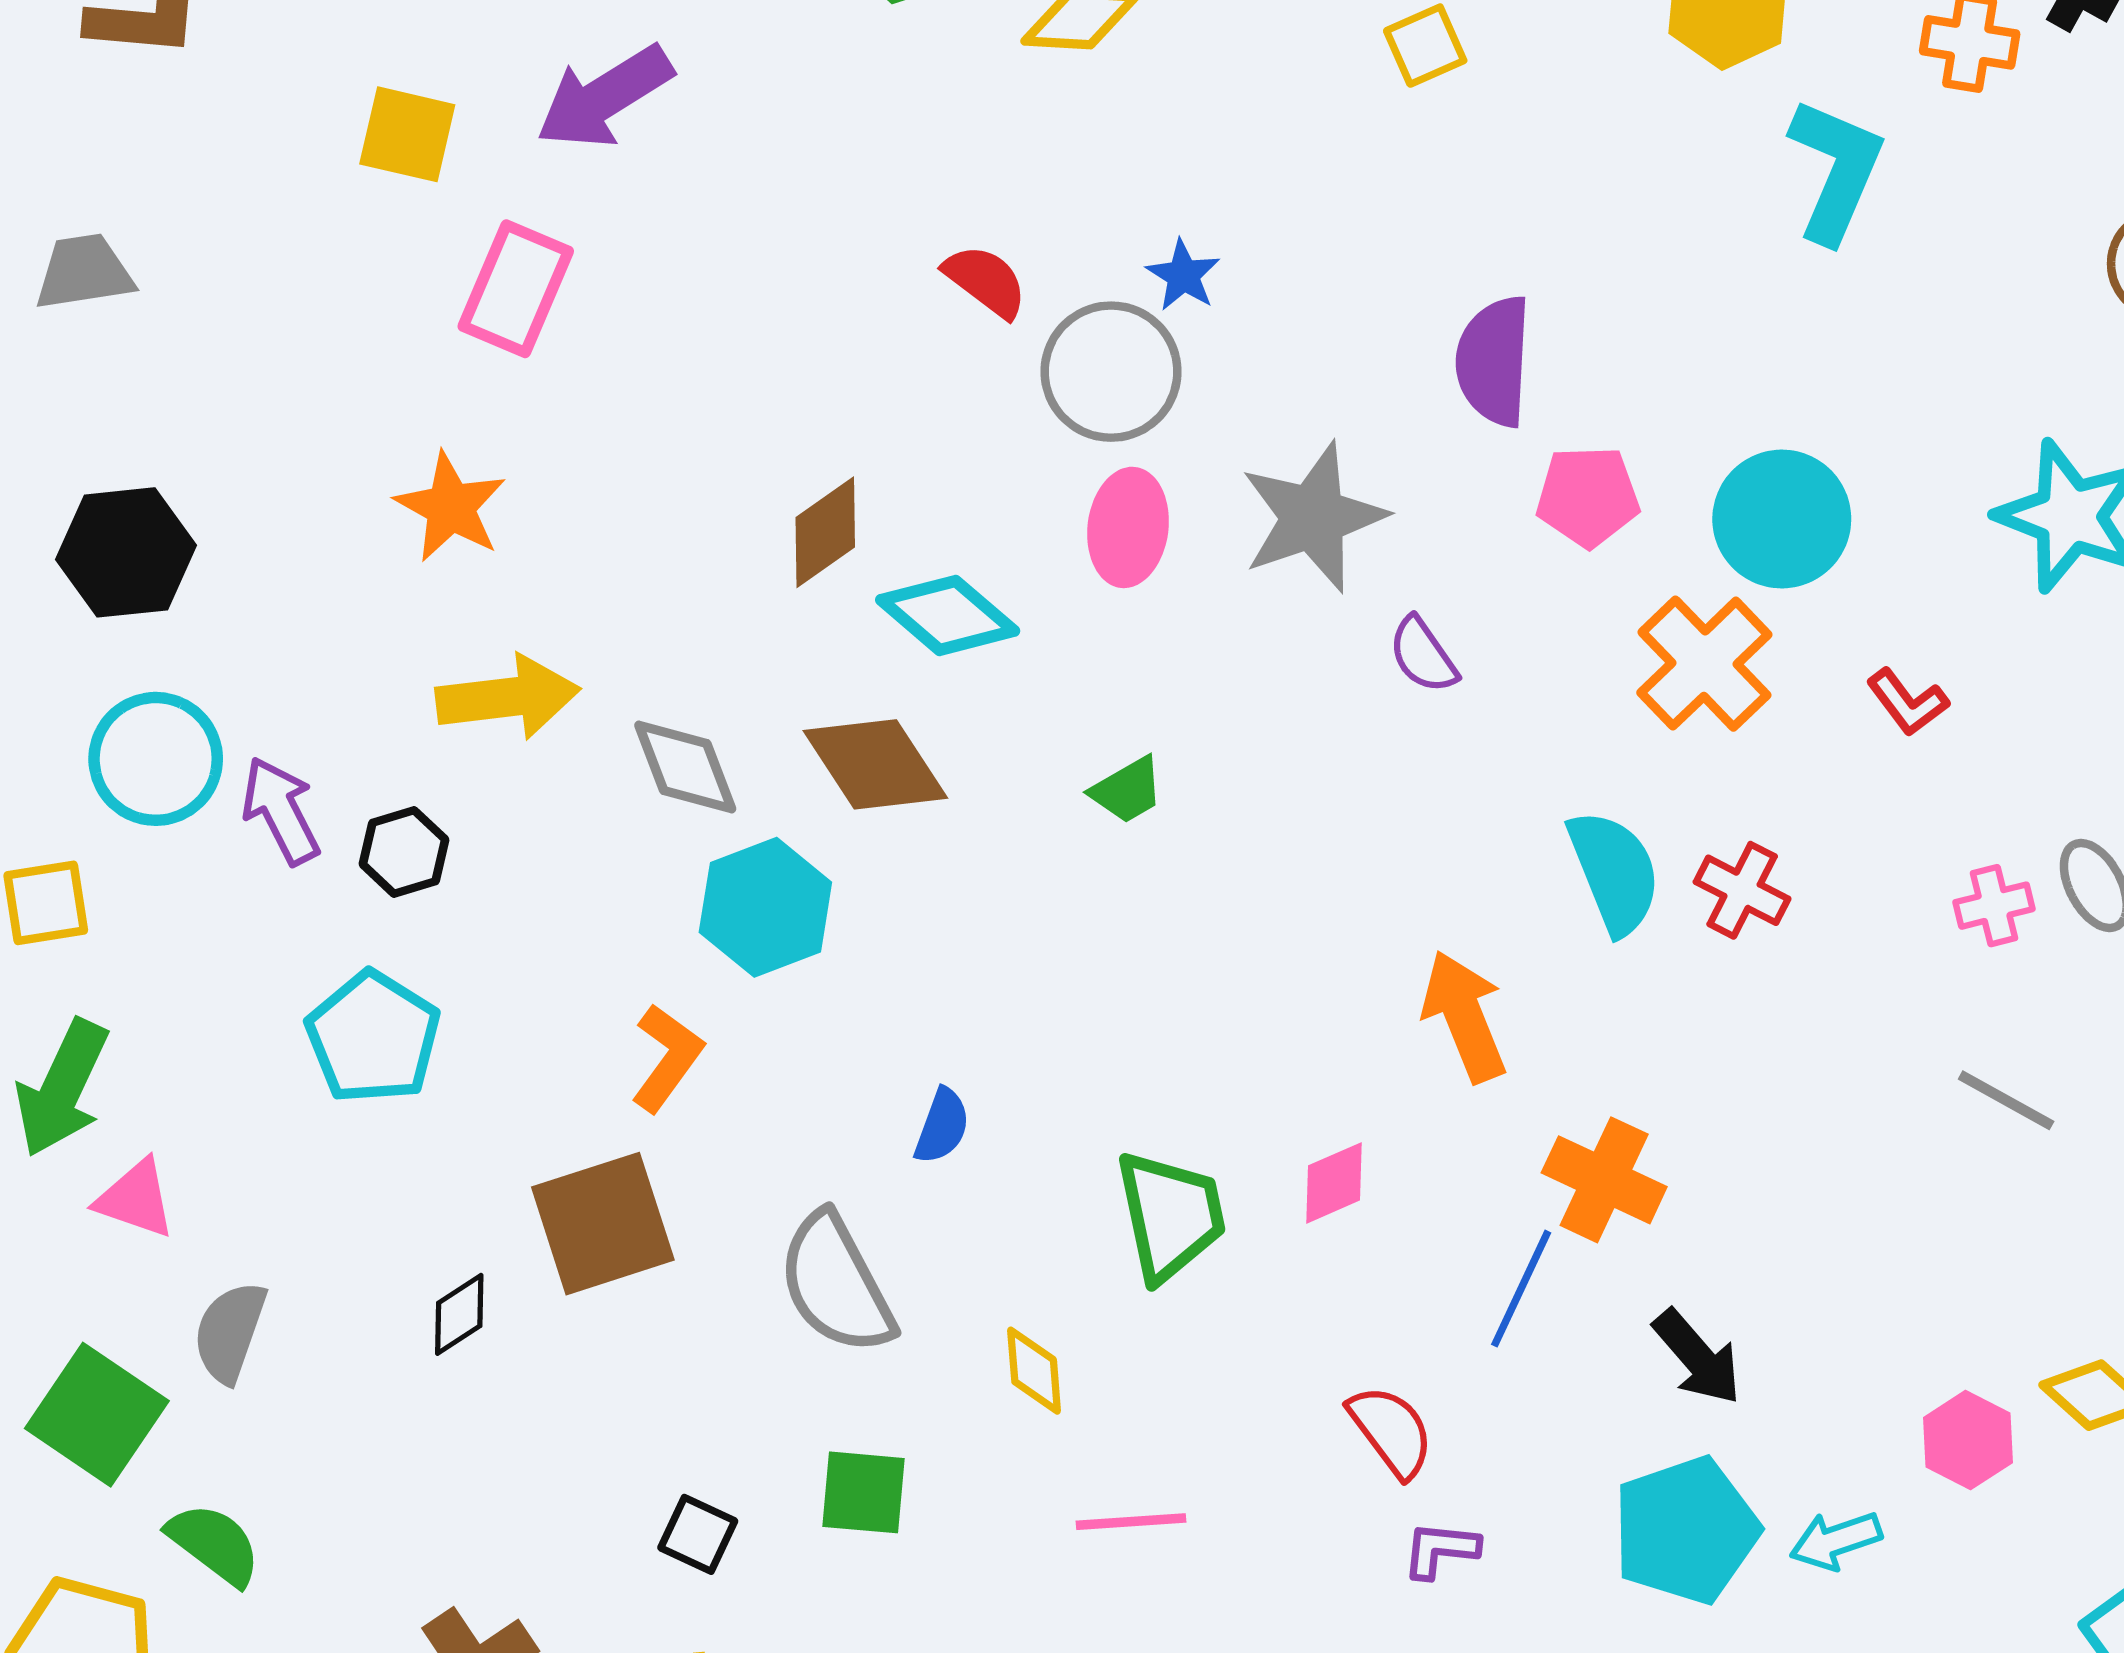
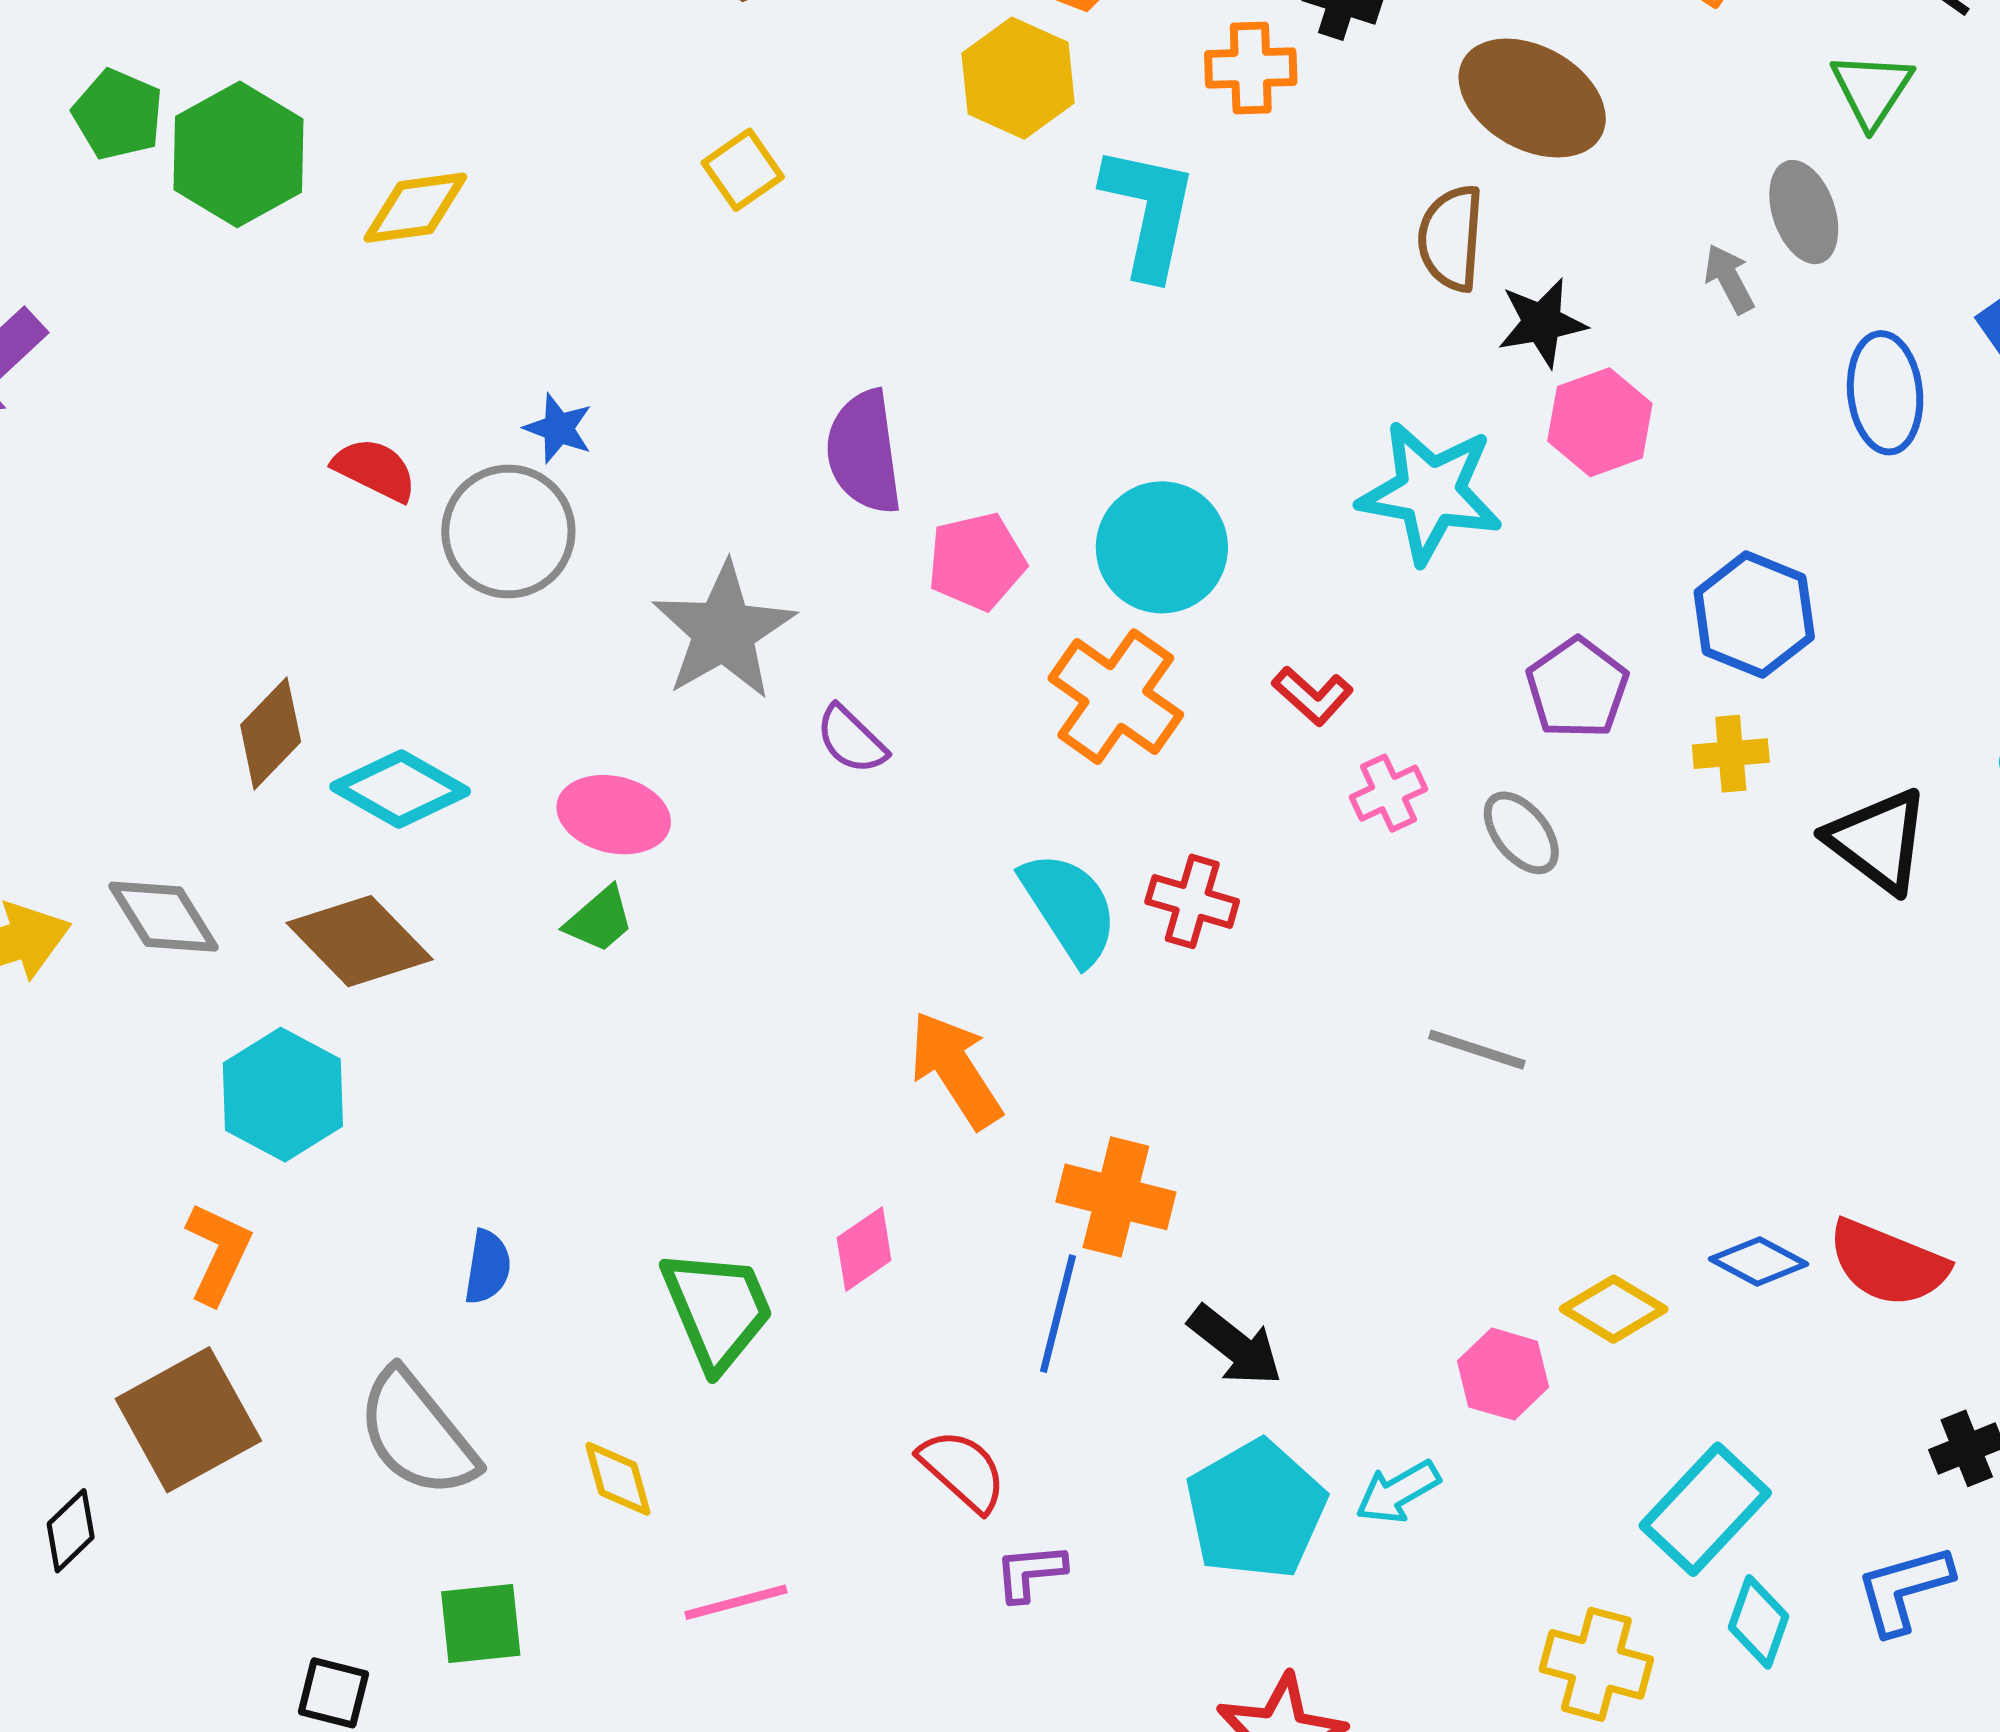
pink ellipse: (1128, 527) -> (614, 815), moved, turned -73
gray diamond: (685, 767) -> (163, 917), moved
pink cross: (1994, 906) -> (1388, 793), moved

